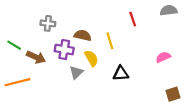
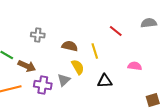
red line: (133, 19) -> (116, 31), turned -32
purple cross: (64, 50) -> (43, 85), moved
pink semicircle: (163, 57) -> (135, 66), moved, turned 32

